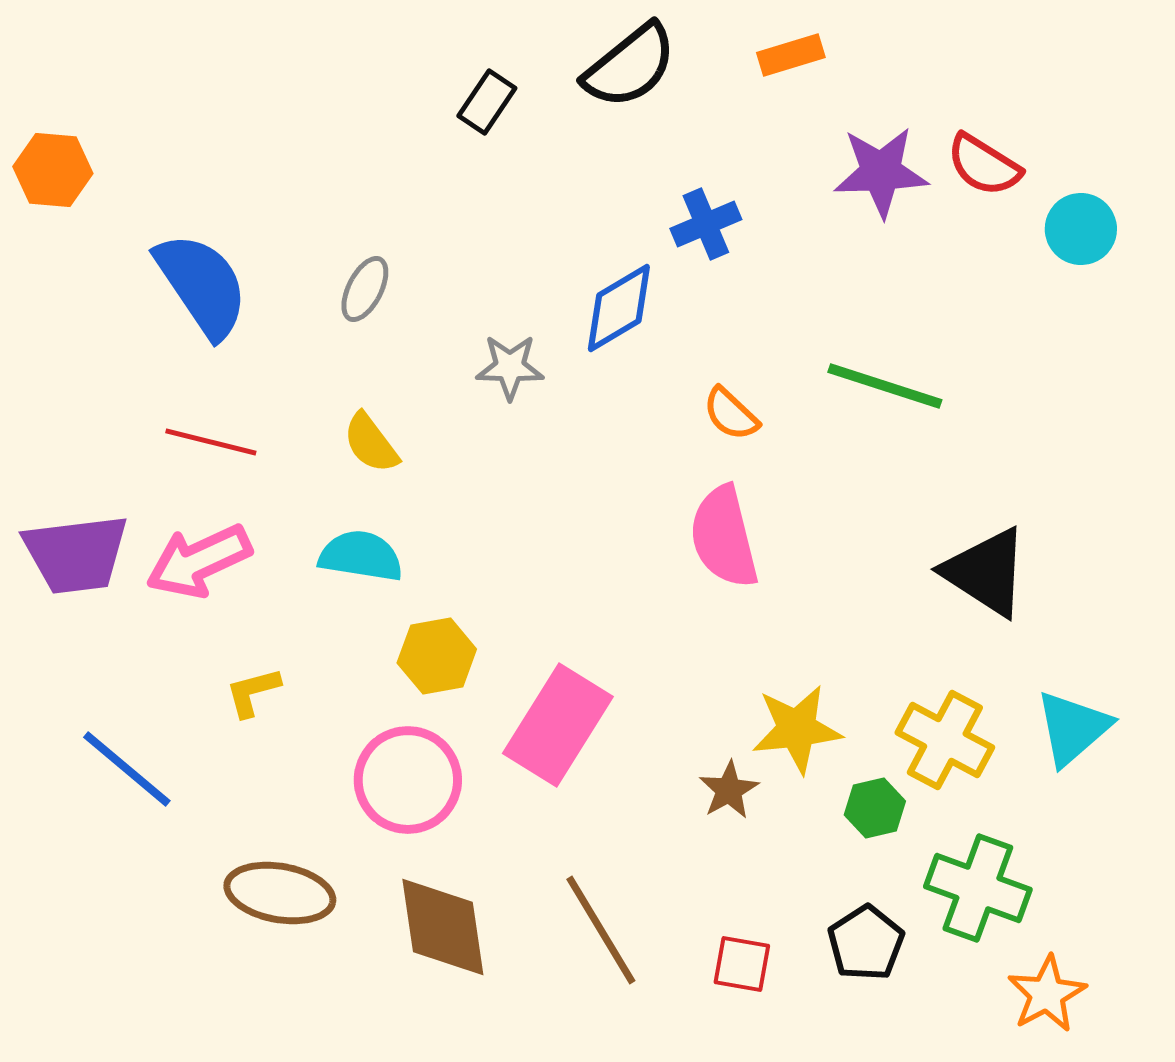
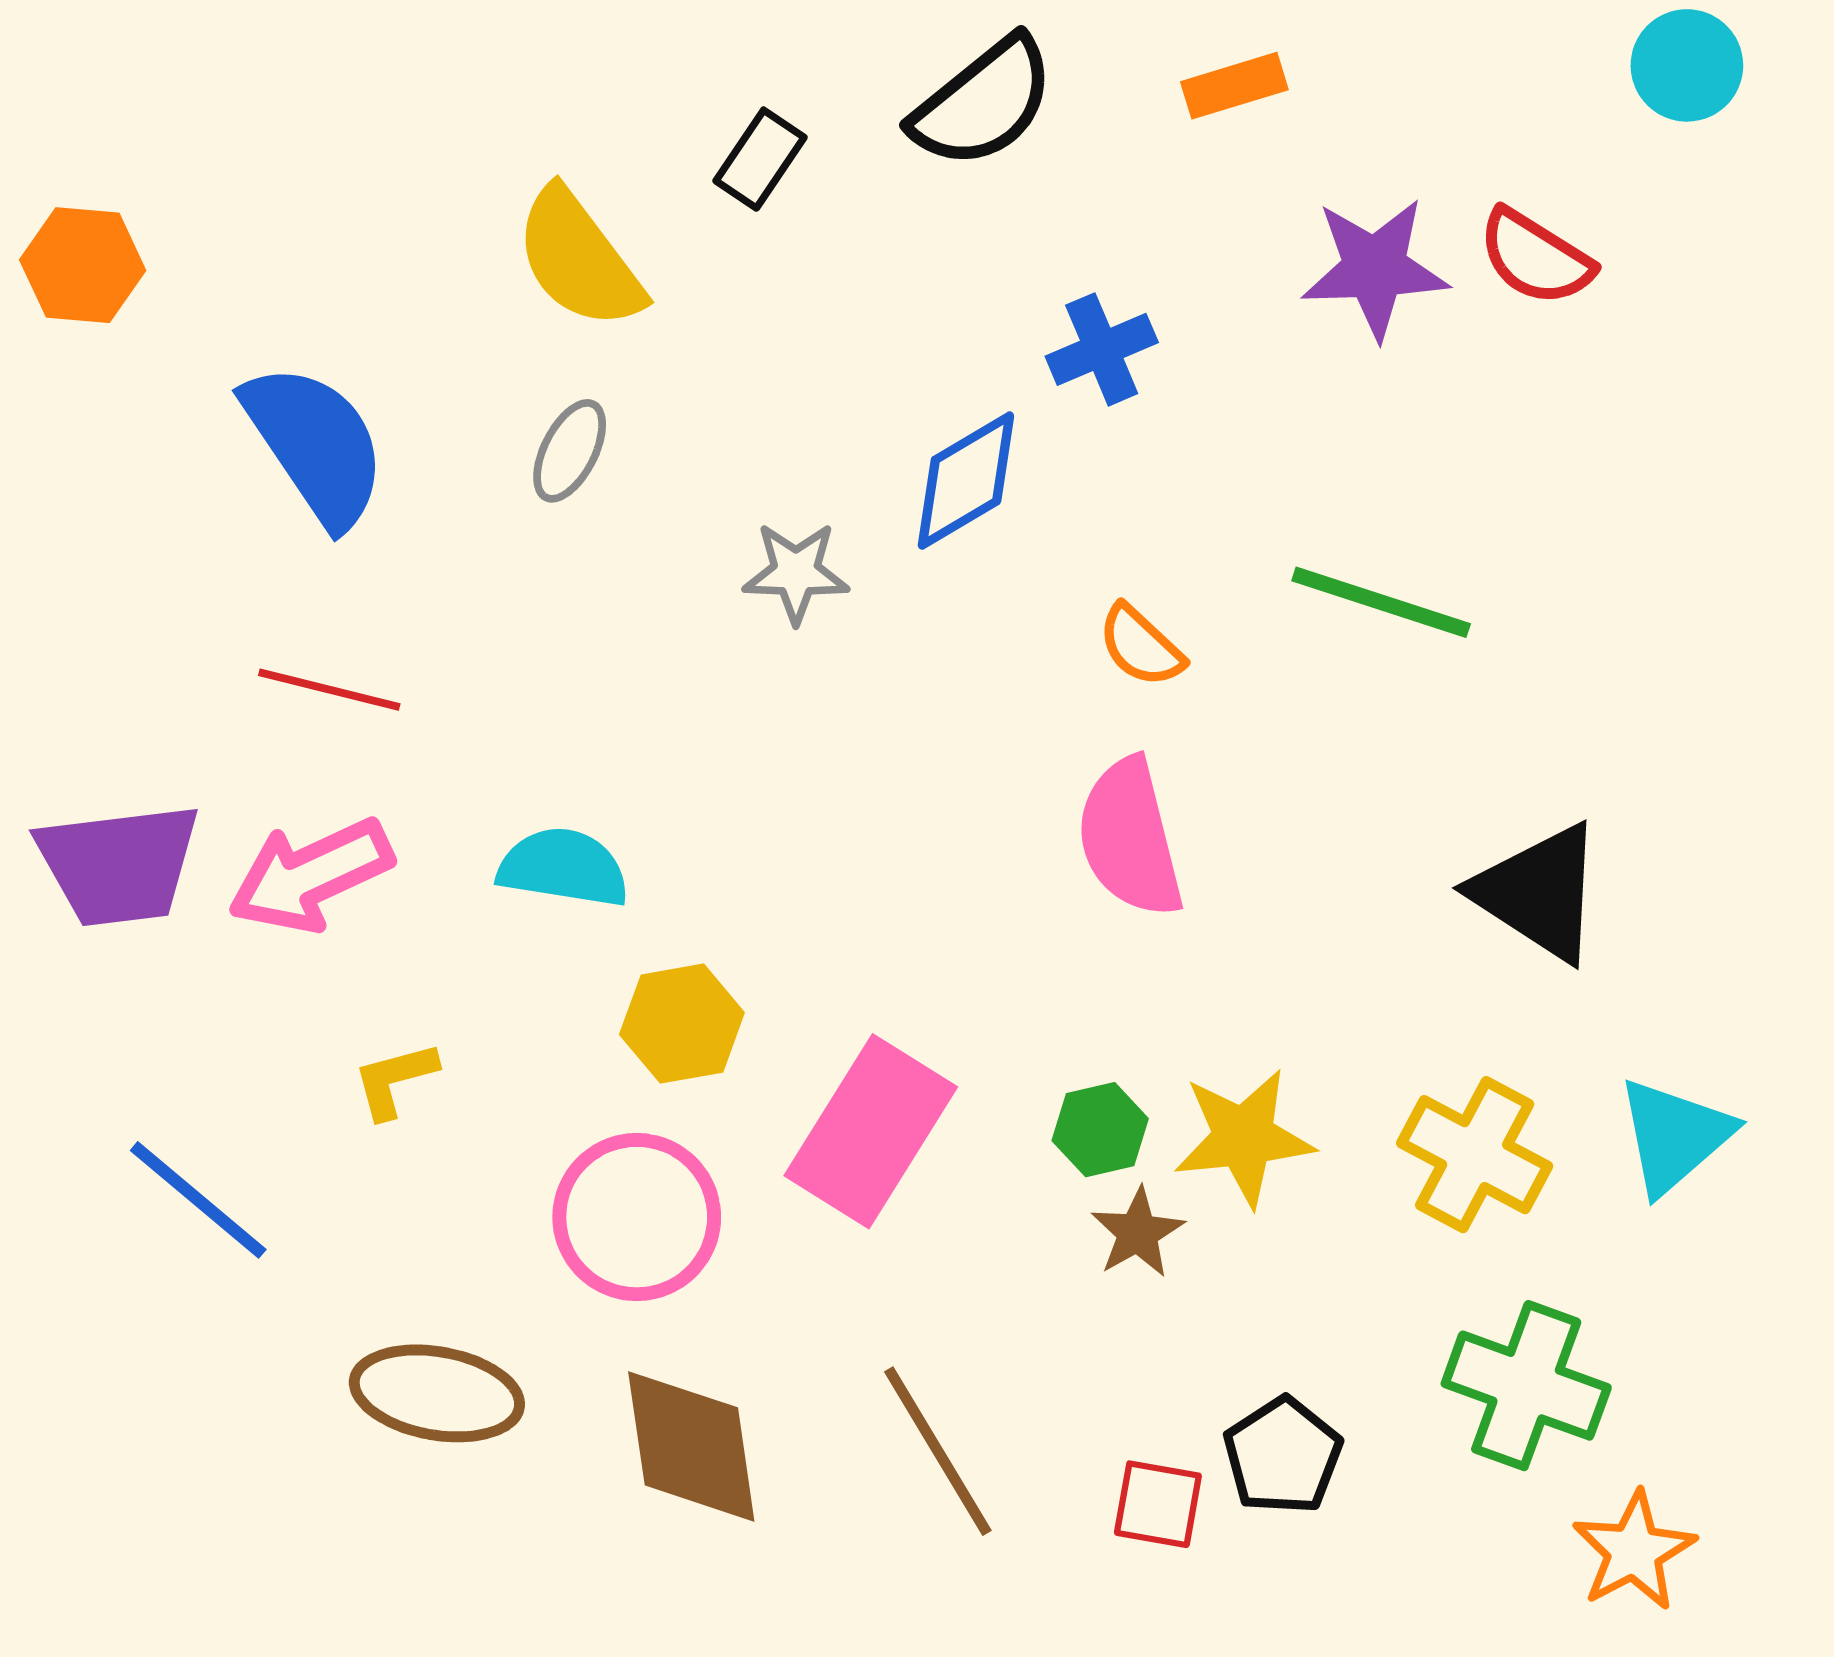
cyan circle: (1081, 229) -> (1687, 65), moved
yellow semicircle: (371, 443) -> (579, 259), moved, size x1.5
green hexagon: (875, 808) -> (1100, 1130), moved
black pentagon: (866, 943) -> (1283, 1456), moved

